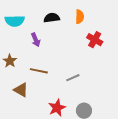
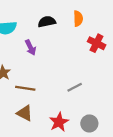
brown line: (39, 71) -> (25, 88), moved
brown triangle: (21, 90) -> (25, 113), moved

